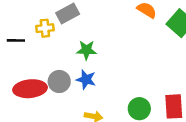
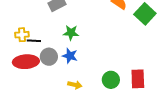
yellow cross: (45, 28) -> (22, 35), moved
black line: (16, 40) -> (34, 41), moved

